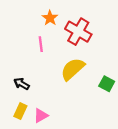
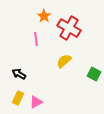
yellow semicircle: (73, 69) -> (64, 61), size x0.7

